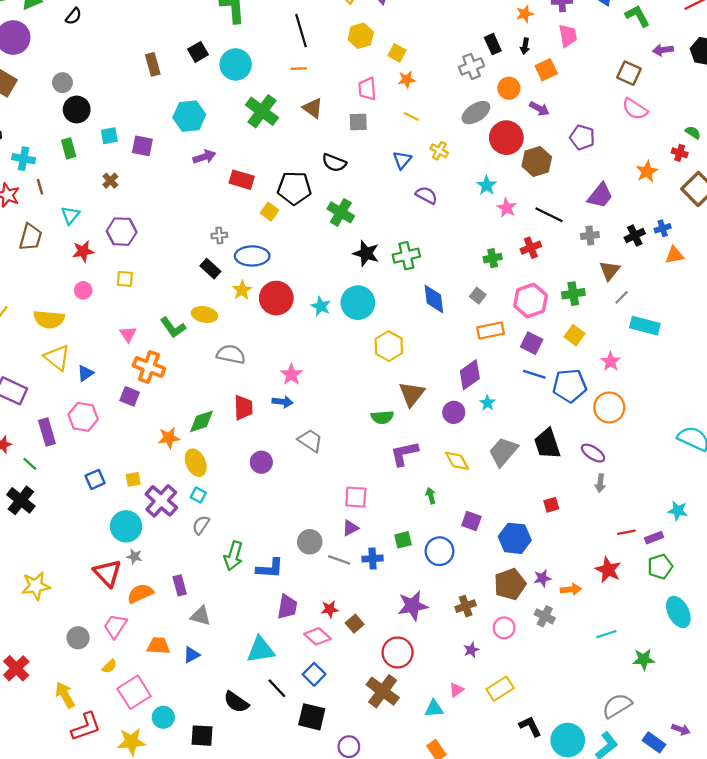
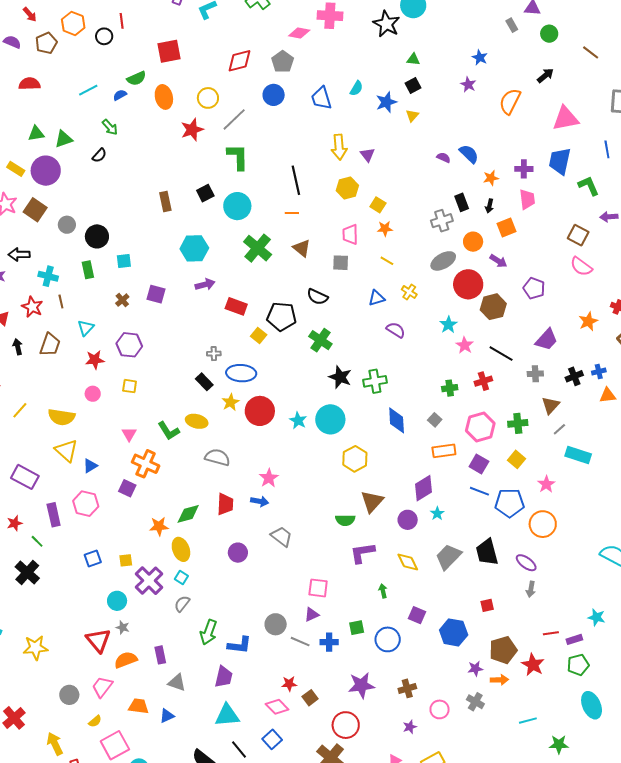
gray circle: (62, 83) -> (67, 225), moved
purple square: (142, 146) -> (156, 294), moved
blue triangle: (402, 160) -> (377, 298), turned 30
cyan circle: (126, 526) -> (117, 601), size x0.7
brown pentagon: (510, 584) -> (503, 650), moved
purple trapezoid: (287, 607) -> (224, 677), moved

